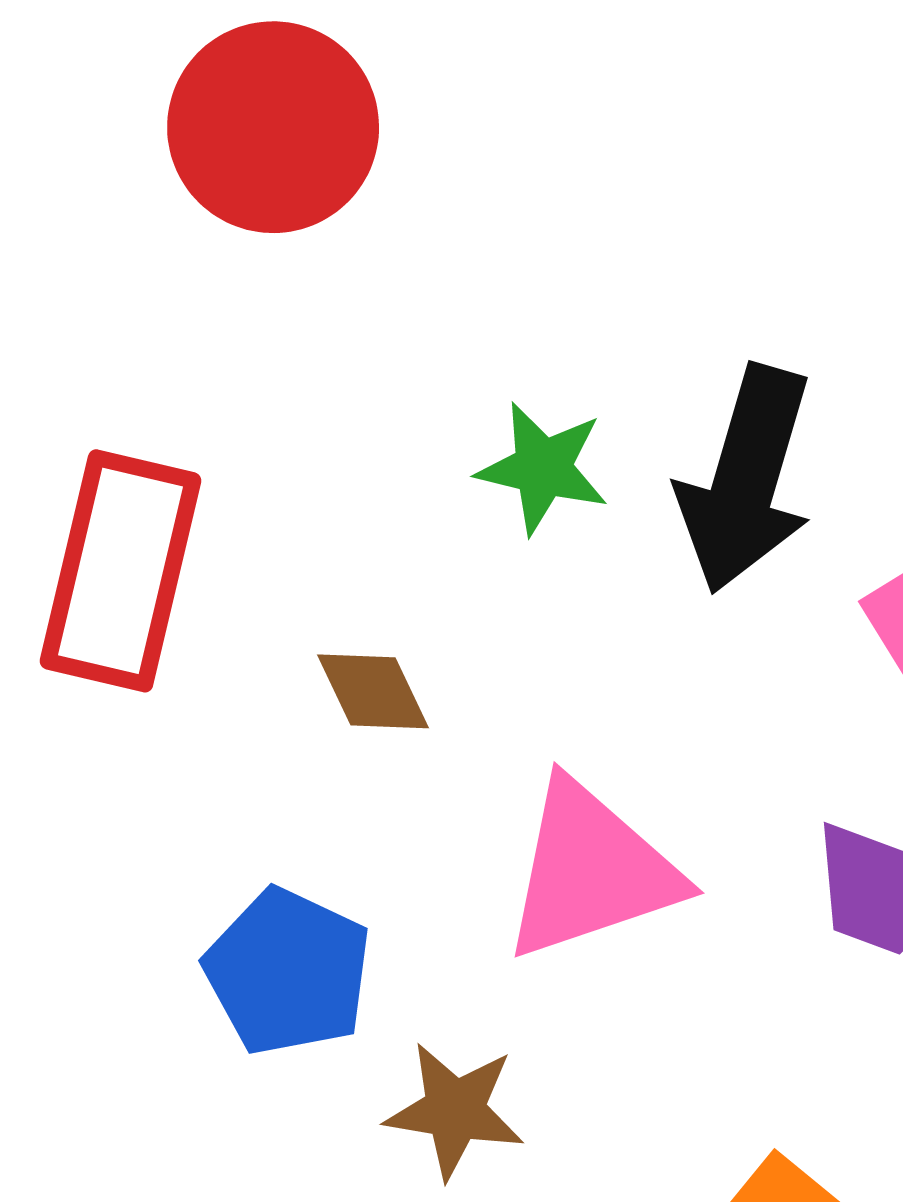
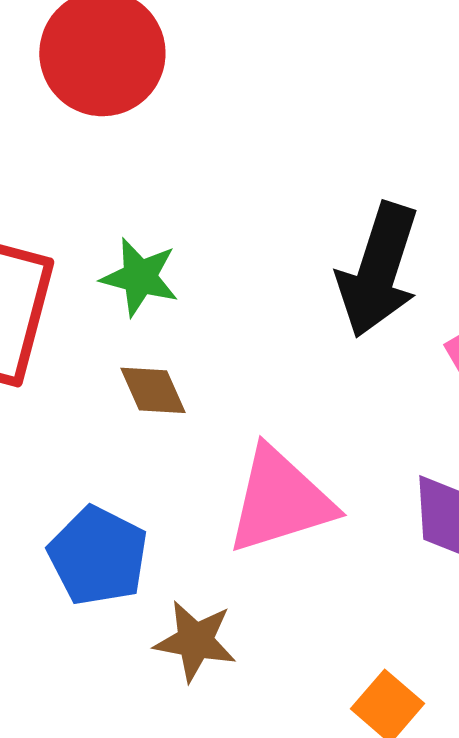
green star: (543, 468) -> (140, 277), moved

